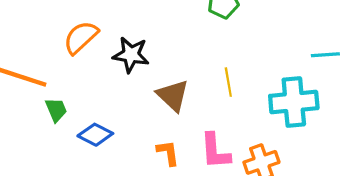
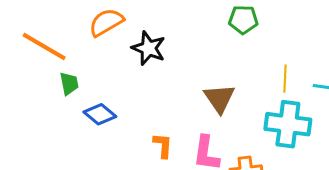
yellow line: (228, 82) -> (285, 79), moved
brown triangle: (173, 95) -> (219, 98), moved

